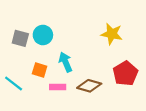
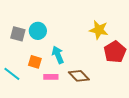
red pentagon: (125, 73) -> (115, 52), moved
brown diamond: (89, 86) -> (79, 76), turned 30

